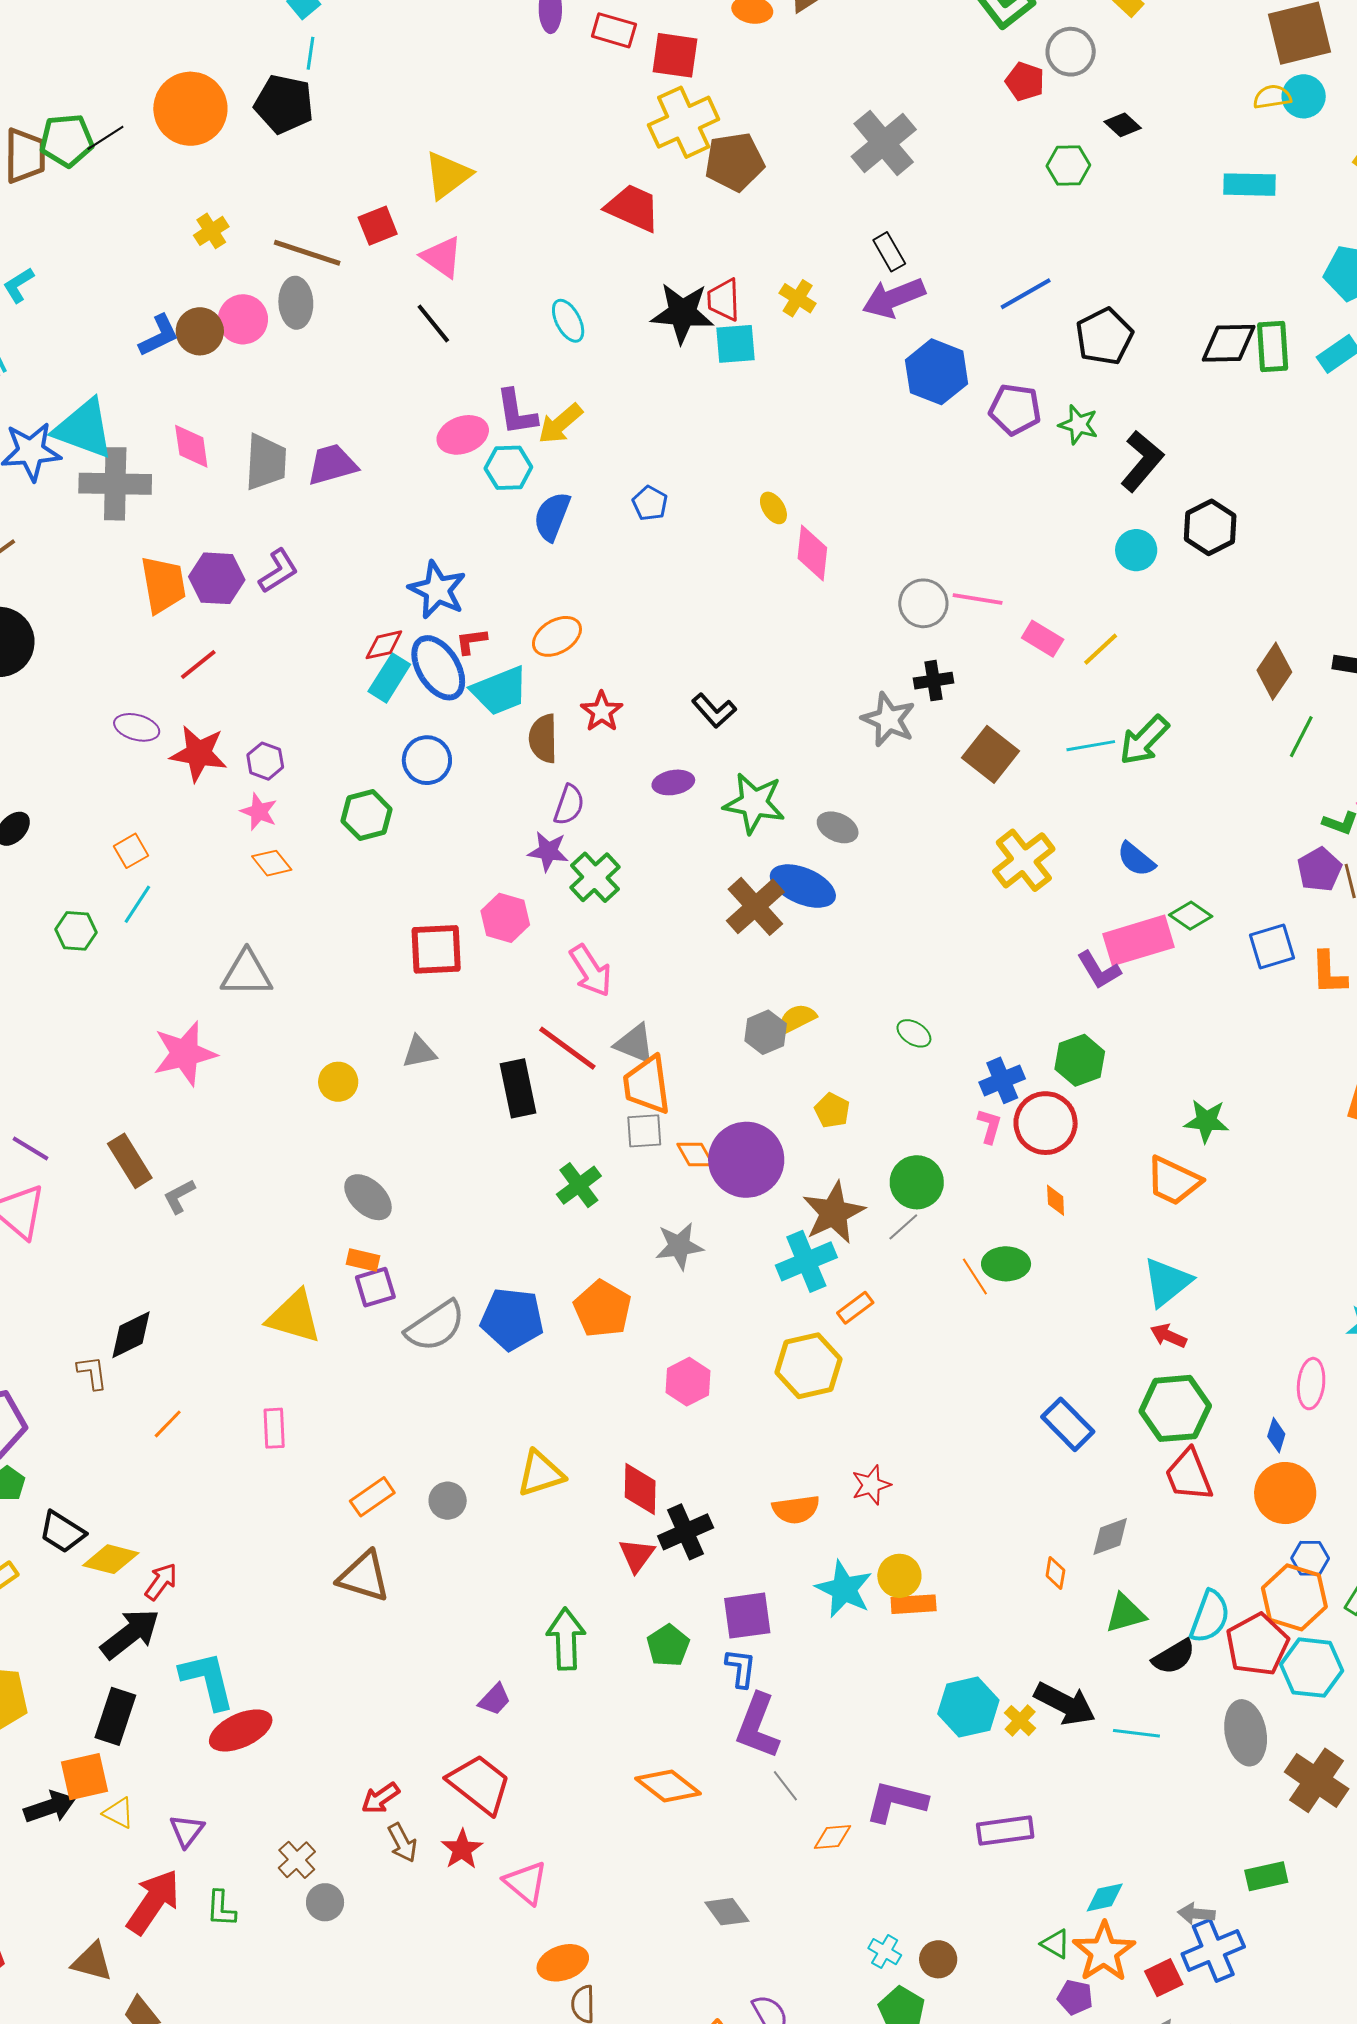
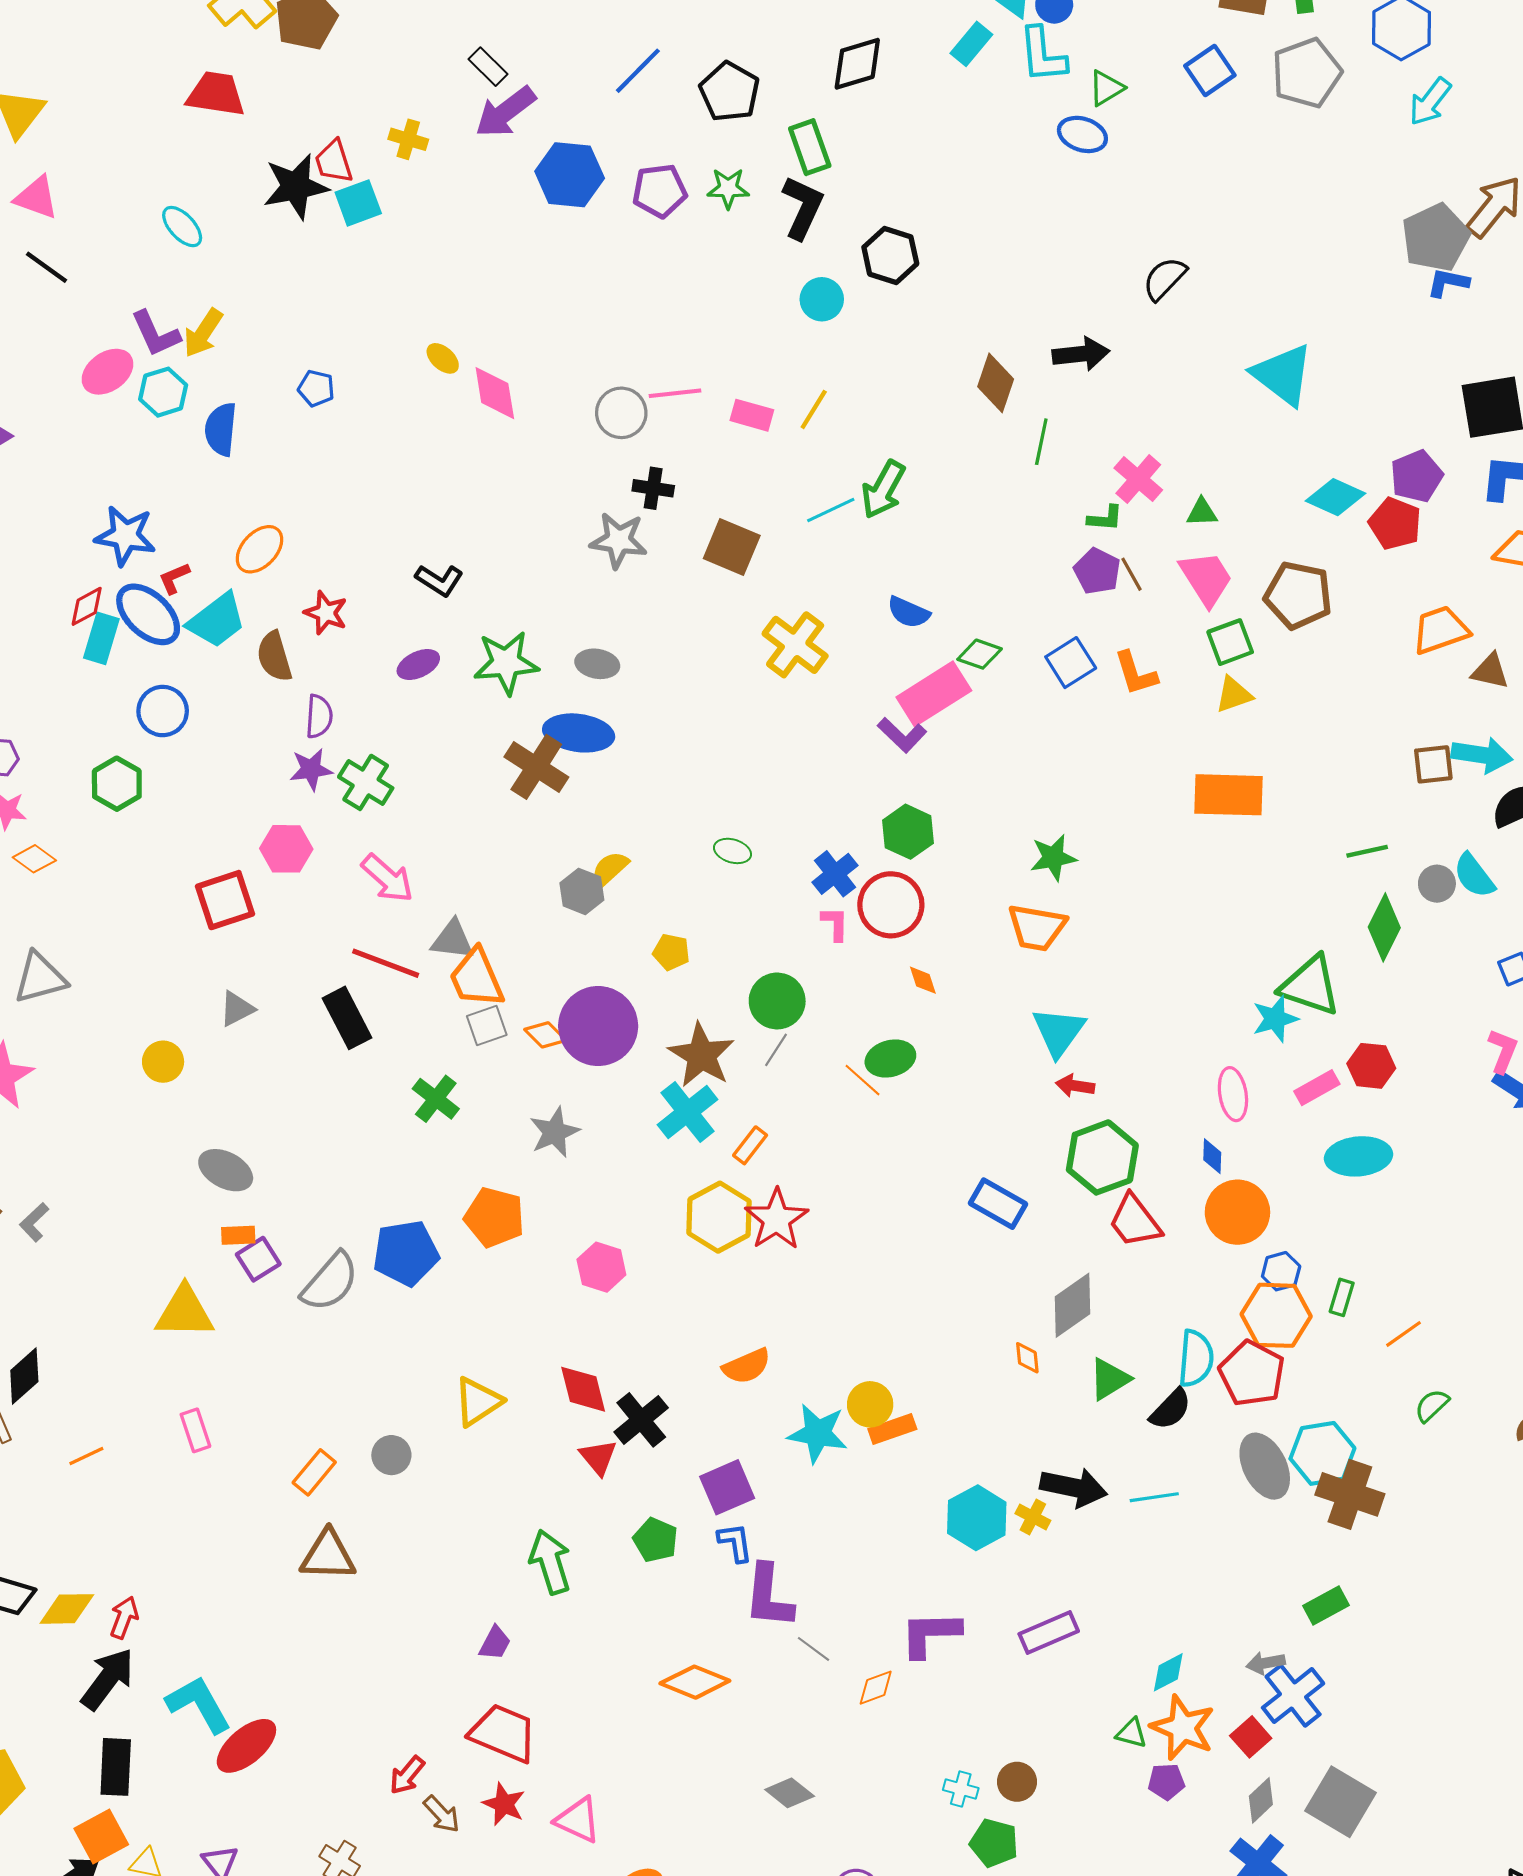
green rectangle: (1273, 347) -> (810, 147), moved
black cross: (933, 681) -> (653, 488), turned 33
orange line: (168, 1424) -> (86, 1456), turned 36
red star: (871, 1485) -> (776, 1219), moved, size x1.5
gray diamond: (1110, 1537) -> (1072, 1305), size x1.4
cyan hexagon: (1312, 1668) -> (1322, 1453), moved

